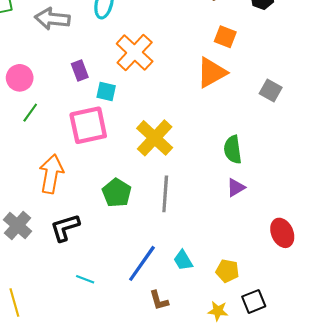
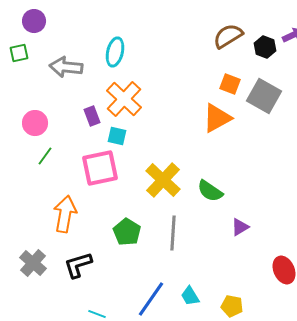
orange cross: (135, 53) -> (124, 99), moved
gray square: (271, 90) -> (264, 96), moved, size x1.6
green semicircle: (233, 150) -> (210, 191), moved, turned -48

